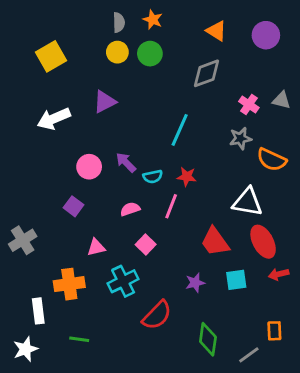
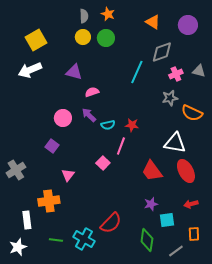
gray diamond: (206, 73) -> (162, 52), moved
purple triangle: (105, 102) -> (74, 72), turned 42
pink cross: (249, 104) -> (176, 74), turned 32
white arrow: (54, 119) -> (30, 70), moved
cyan line: (180, 130) -> (137, 72), moved
pink semicircle: (130, 209) -> (92, 92), moved
pink square: (146, 244) -> (103, 163), moved
pink triangle: (96, 247) -> (68, 175), turned -40
red arrow: (279, 274) -> (191, 204), moved
cyan square: (236, 280) -> (167, 220), moved
cyan cross: (123, 281) -> (84, 239), moved, turned -35
purple star: (195, 283) -> (151, 204), moved

